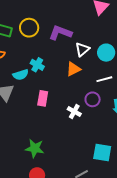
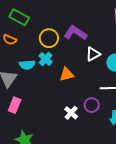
yellow circle: (29, 28) -> (49, 38), moved
orange triangle: (73, 69) -> (67, 74), moved
pink rectangle: (43, 98) -> (15, 105), moved

